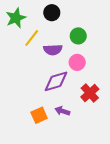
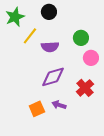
green circle: (78, 36) -> (81, 38), moved
pink circle: (77, 62) -> (91, 58), moved

